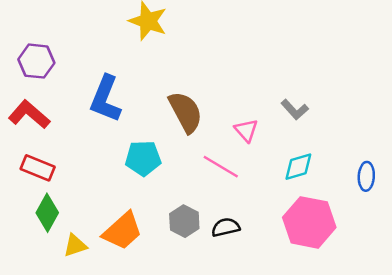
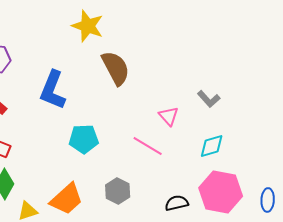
brown semicircle: (186, 112) -> (116, 68), moved
blue ellipse: (366, 176) -> (268, 200), moved
black semicircle: (226, 227) -> (177, 203), moved

